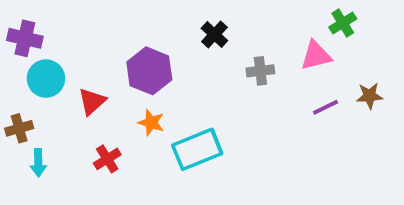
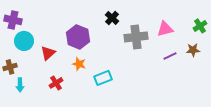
green cross: (343, 23) -> (200, 26), moved
gray cross: (260, 71) -> (136, 37), size x1.6
cyan rectangle: (197, 149) -> (103, 78), size x0.7

